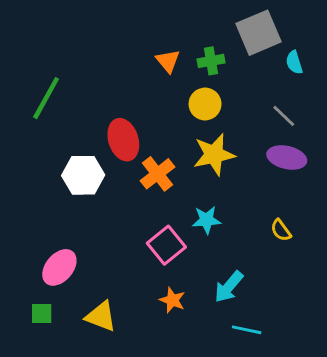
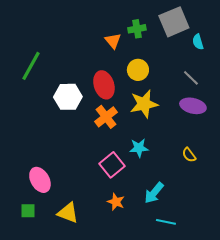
green cross: (211, 61) -> (137, 29), moved
red ellipse: (123, 140) -> (104, 85), moved
white hexagon: (83, 175) -> (68, 97), moved
pink ellipse: (59, 267) -> (40, 180), turned -70

